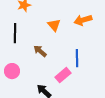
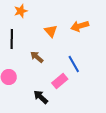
blue line: (77, 58) -> (74, 64), turned -30

